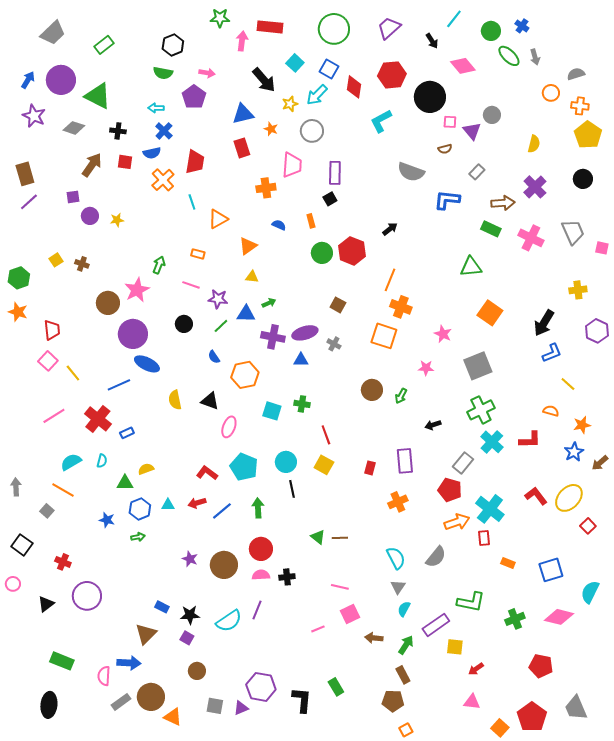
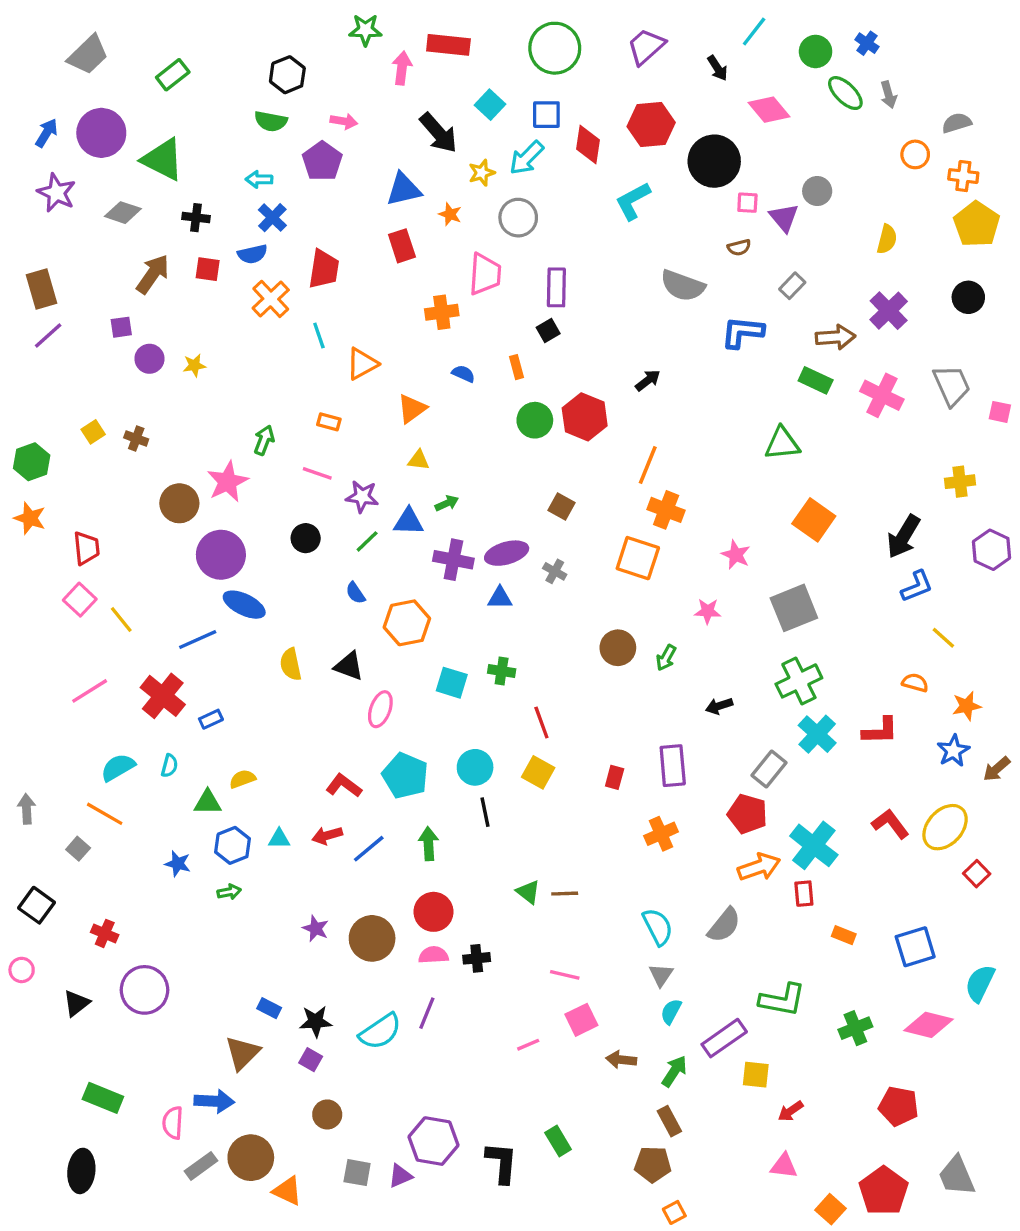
blue square: (329, 69) -> (546, 115), turned -30

